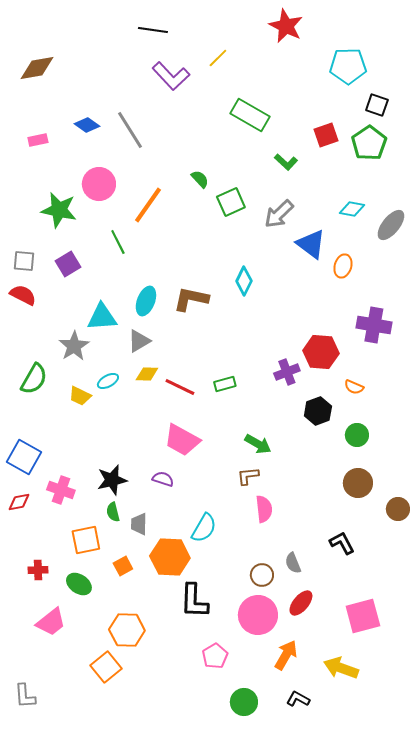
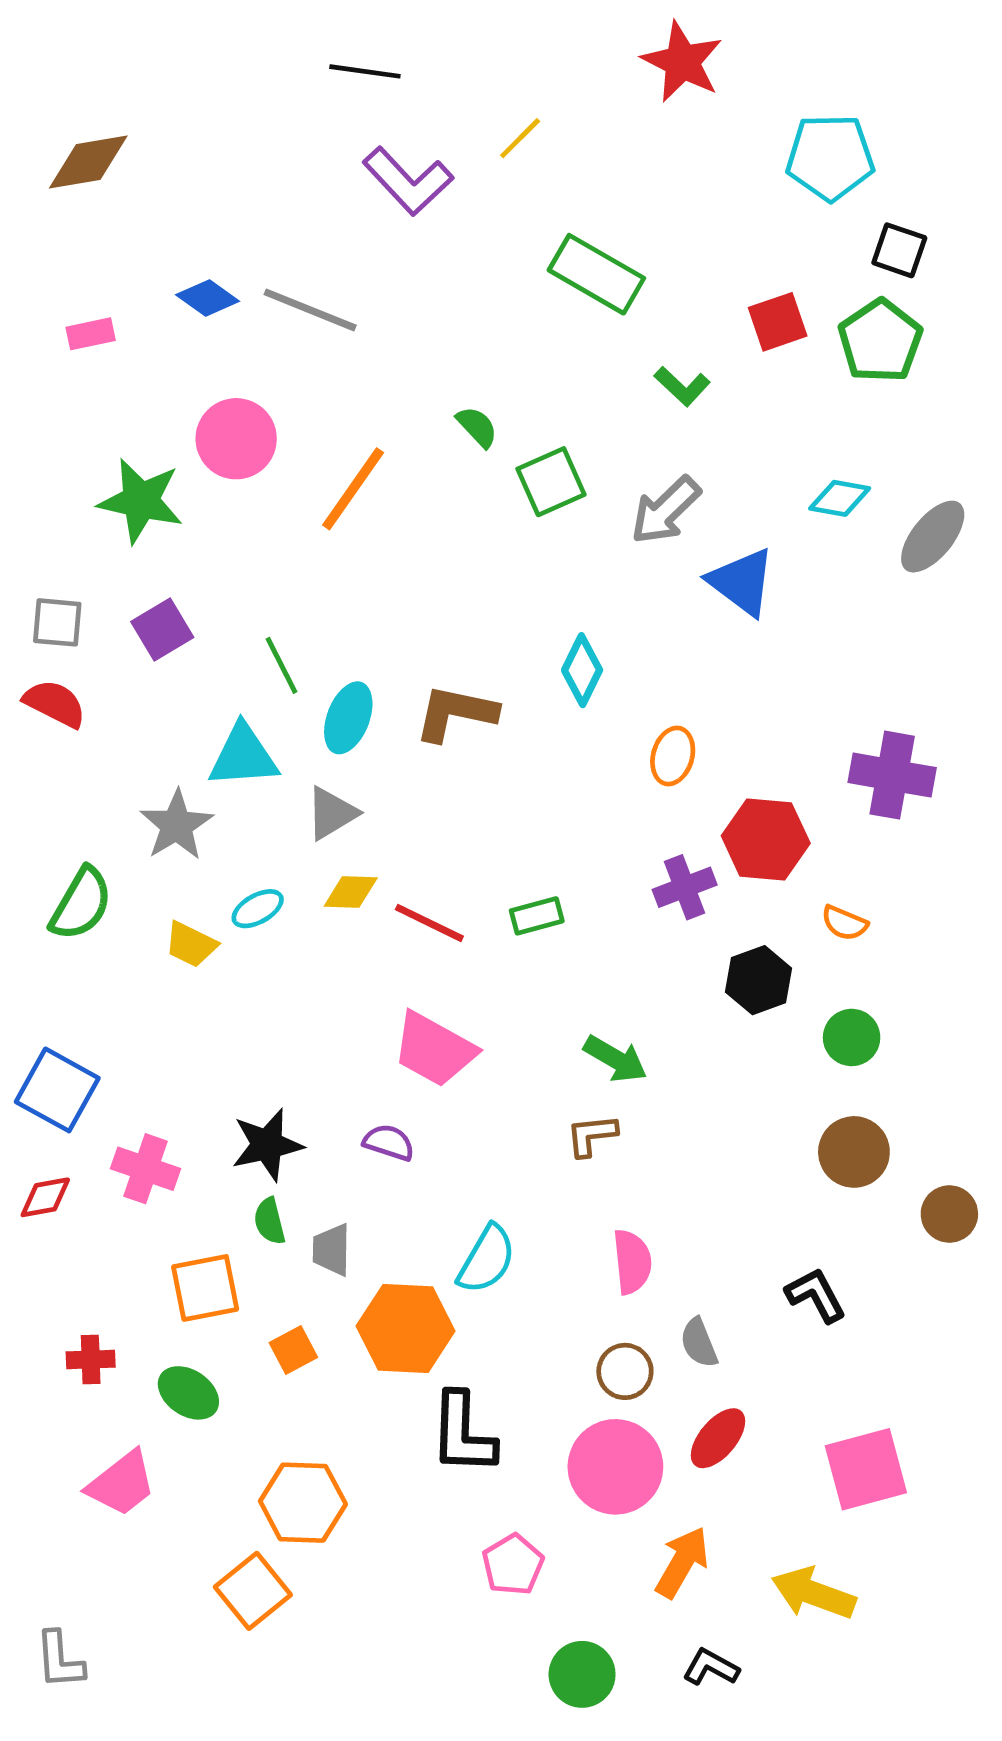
gray line: (130, 130) -> (310, 310), turned -36
green line: (118, 242) -> (281, 665), moved
orange ellipse: (343, 266) -> (673, 756), moved
pink semicircle: (264, 509) -> (632, 1262), moved

